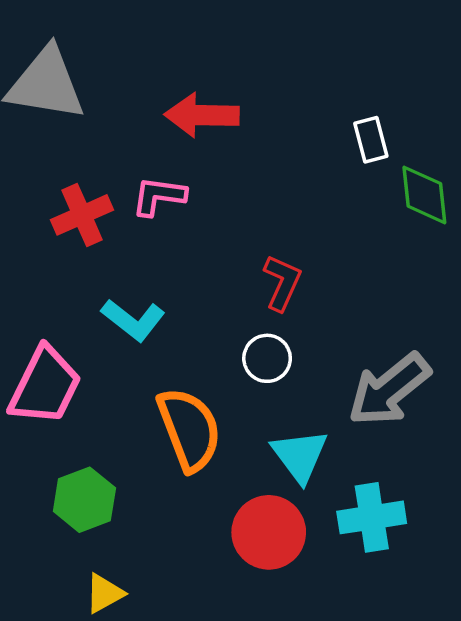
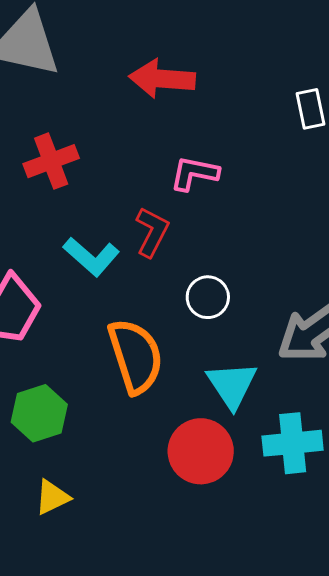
pink L-shape: (159, 196) -> (194, 173), moved
red L-shape: (282, 283) -> (152, 232), moved

